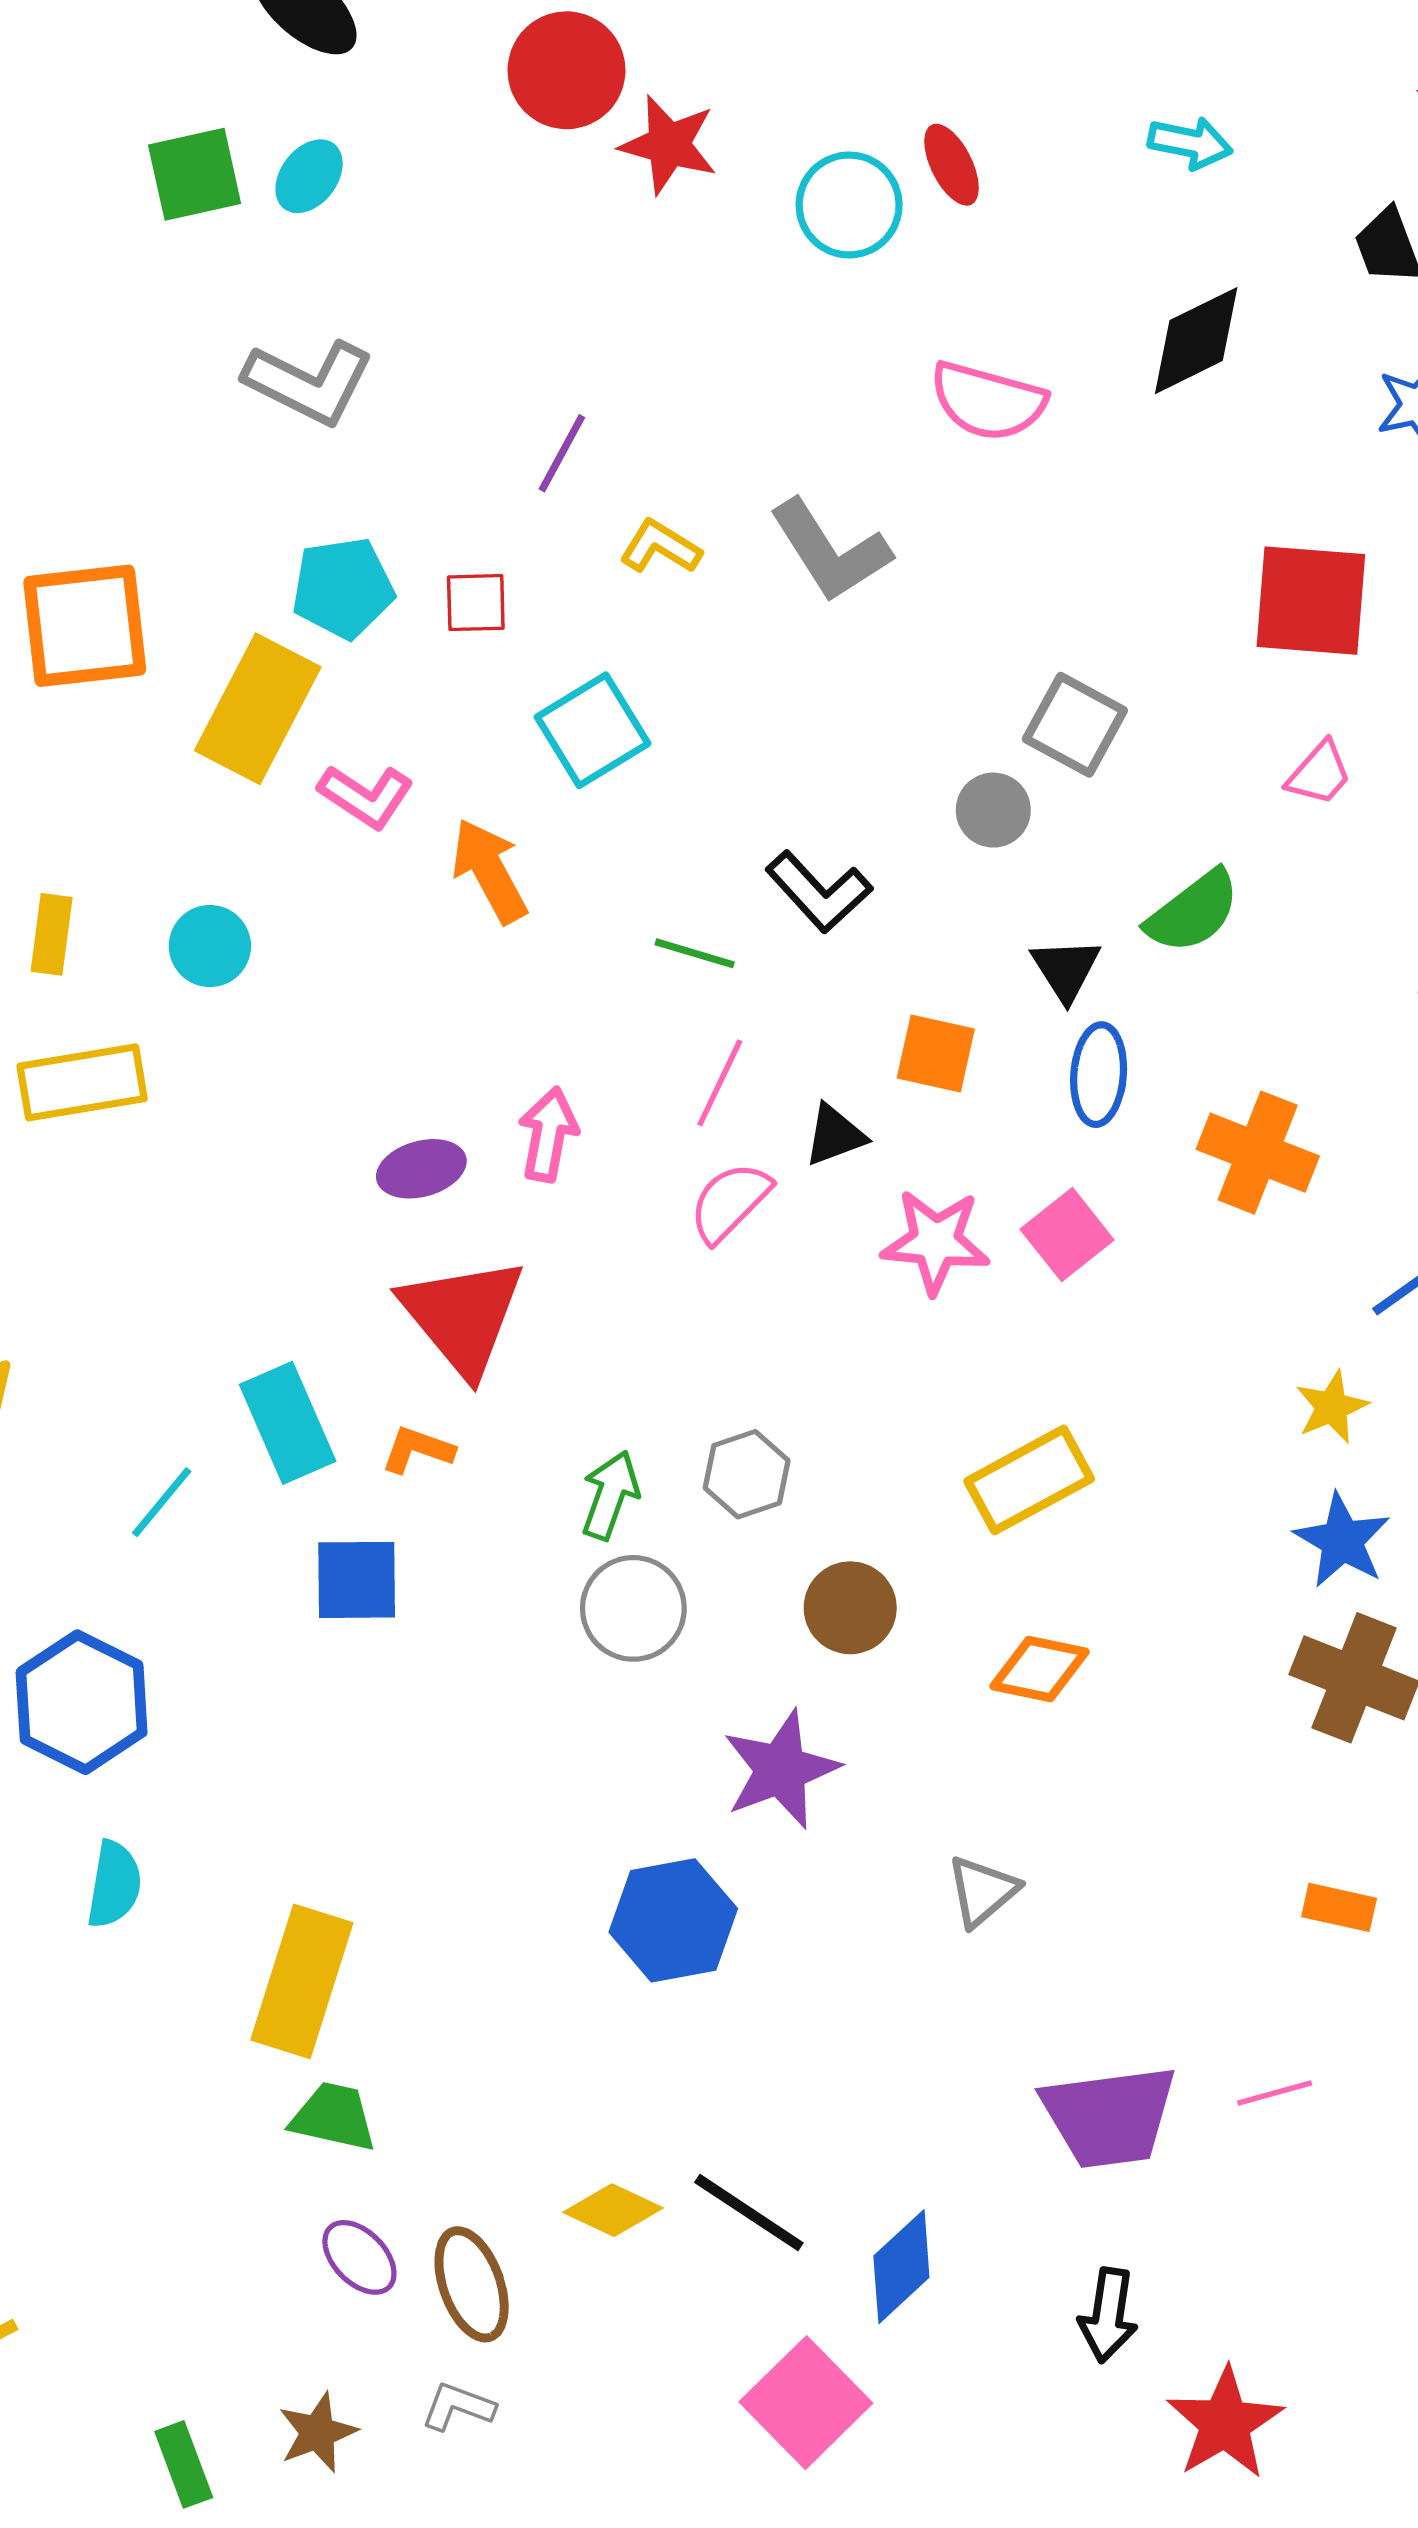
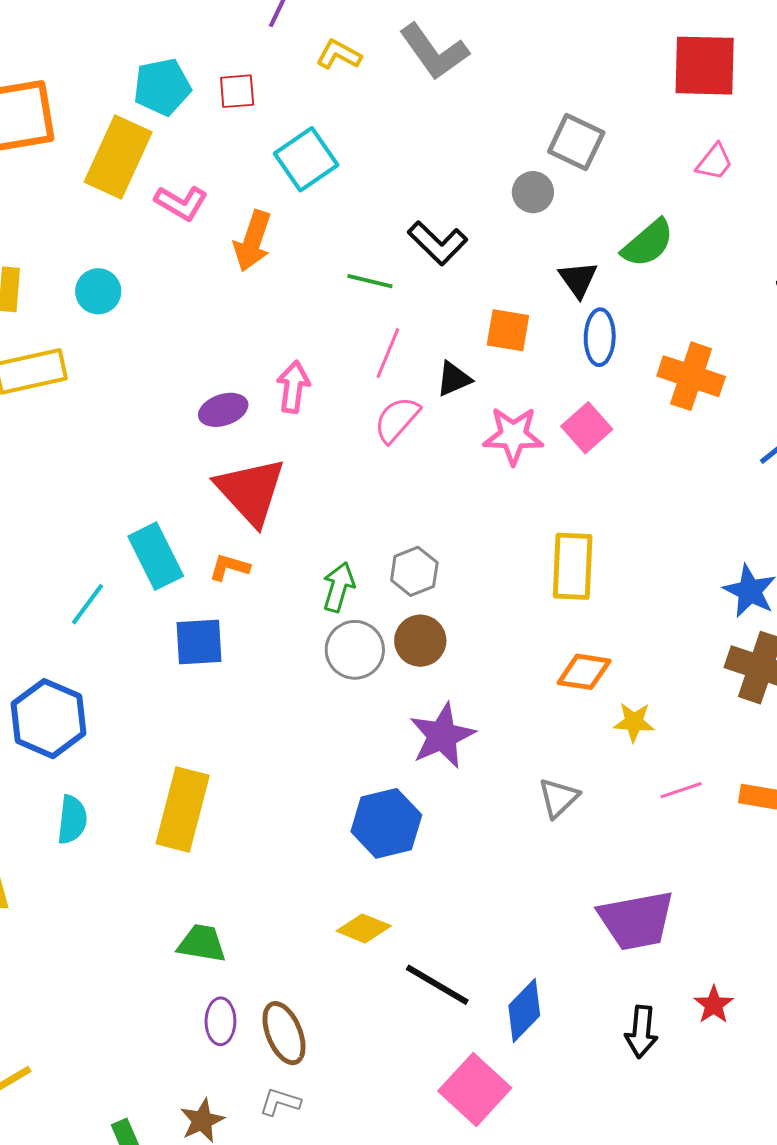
orange arrow: (489, 871) -> (253, 241), turned -130
yellow star: (1332, 1407) -> (634, 722), moved, turned 30
yellow rectangle: (1029, 1480) -> (573, 566), turned -56
brown circle: (850, 1608) -> (420, 641), moved
yellow rectangle: (302, 1981) -> (183, 809), moved
pink line: (1275, 2093) -> (681, 790), moved
yellow diamond: (613, 2210) -> (364, 928), moved
purple ellipse: (359, 2257) -> (220, 1021), turned 48
red star: (1225, 2423) -> (714, 1005), moved, size x0.6

